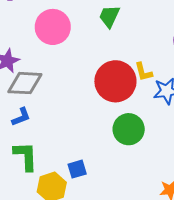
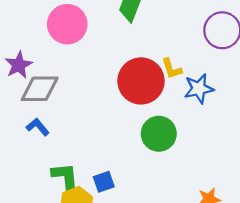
blue L-shape: (21, 117) -> (38, 127), turned -105
green L-shape: (26, 156) -> (66, 179), moved

